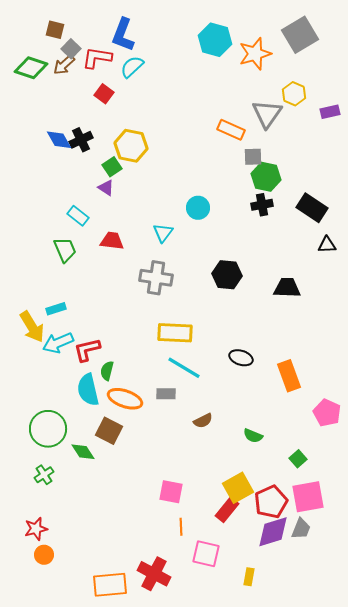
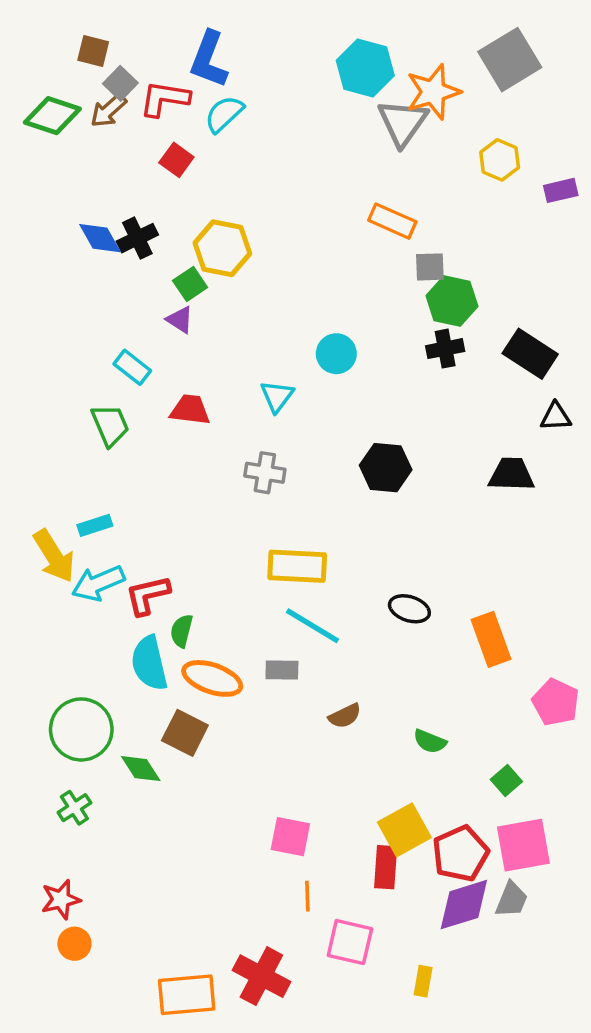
gray triangle: (267, 114) -> (403, 122), moved
gray cross: (156, 278) -> (265, 473), size x0.7
black trapezoid: (287, 288) -> (511, 474), moved
red rectangle: (227, 510) -> (386, 867), turned -35

